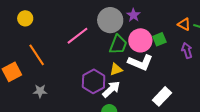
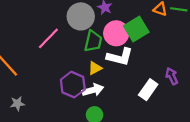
green square: (159, 39) -> (136, 29), size x1.6
purple arrow: (187, 50) -> (172, 76), moved
white arrow: (111, 89) -> (93, 90), turned 36

